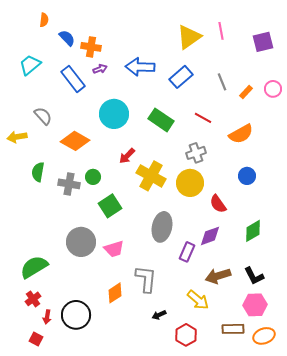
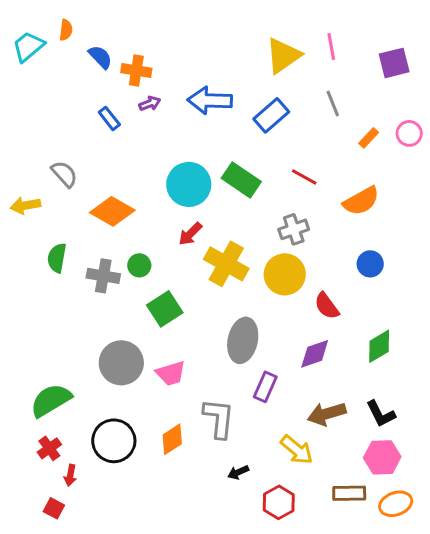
cyan trapezoid: (30, 65) -> (28, 46), moved
blue rectangle: (73, 79) -> (109, 118), size x0.6
gray line: (222, 82) -> (333, 103), moved
cyan circle: (114, 114) -> (189, 184), moved
purple rectangle: (187, 252) -> (265, 387), moved
black circle: (76, 315) -> (114, 441), moved

